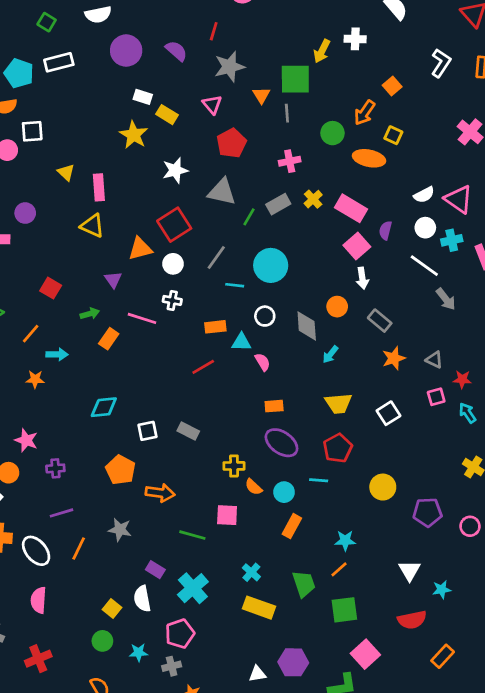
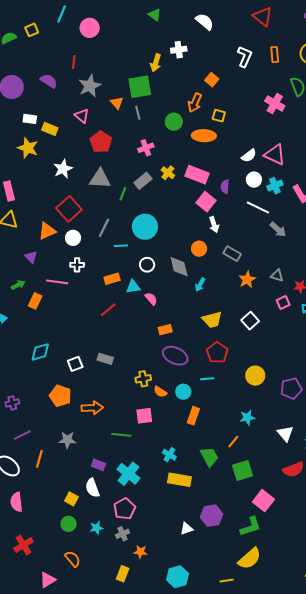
cyan star: (345, 541) -> (247, 418), moved

